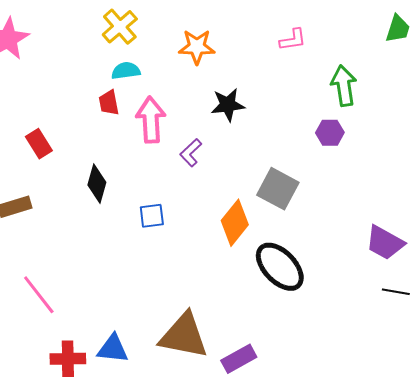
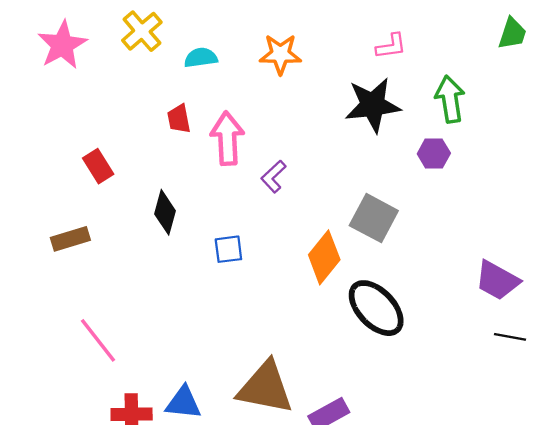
yellow cross: (120, 27) -> (142, 31), moved
cyan semicircle: (126, 71) -> (201, 58), moved
black star: (228, 105) -> (373, 105), moved, size x1.4

